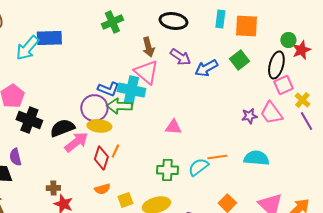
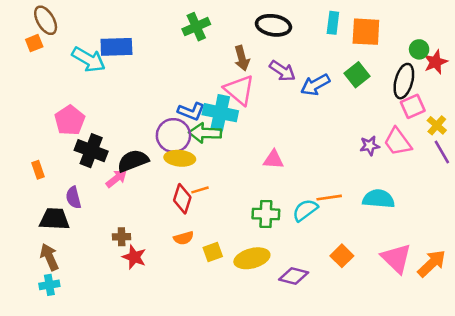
cyan arrow: (27, 48) -> (89, 60), turned -100
pink arrow: (76, 142) -> (116, 179), moved, size x0.7
orange line: (115, 151) -> (200, 190), turned 48

